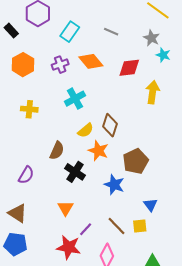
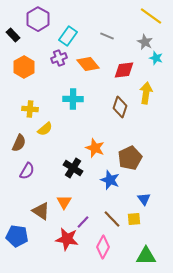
purple cross: (60, 65) -> (59, 58), moved
cyan cross: (75, 99) -> (73, 99), turned 30
brown diamond: (110, 125) -> (120, 107), moved
yellow semicircle: (86, 130) -> (45, 129), moved
brown semicircle: (57, 151) -> (19, 143), moved
brown triangle: (18, 213) -> (41, 211), moved

